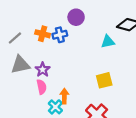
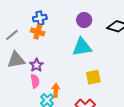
purple circle: (76, 17) -> (84, 20), moved
blue cross: (60, 35) -> (40, 18), moved
cyan triangle: (108, 42) -> (82, 47), moved, size x1.5

